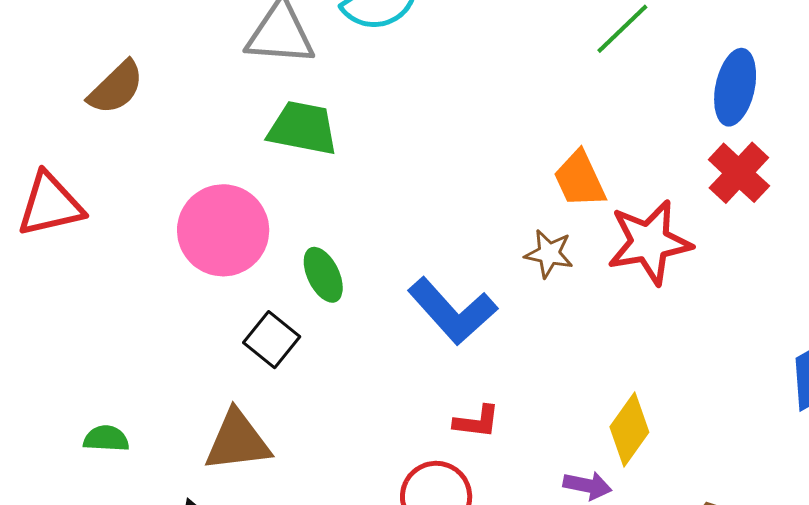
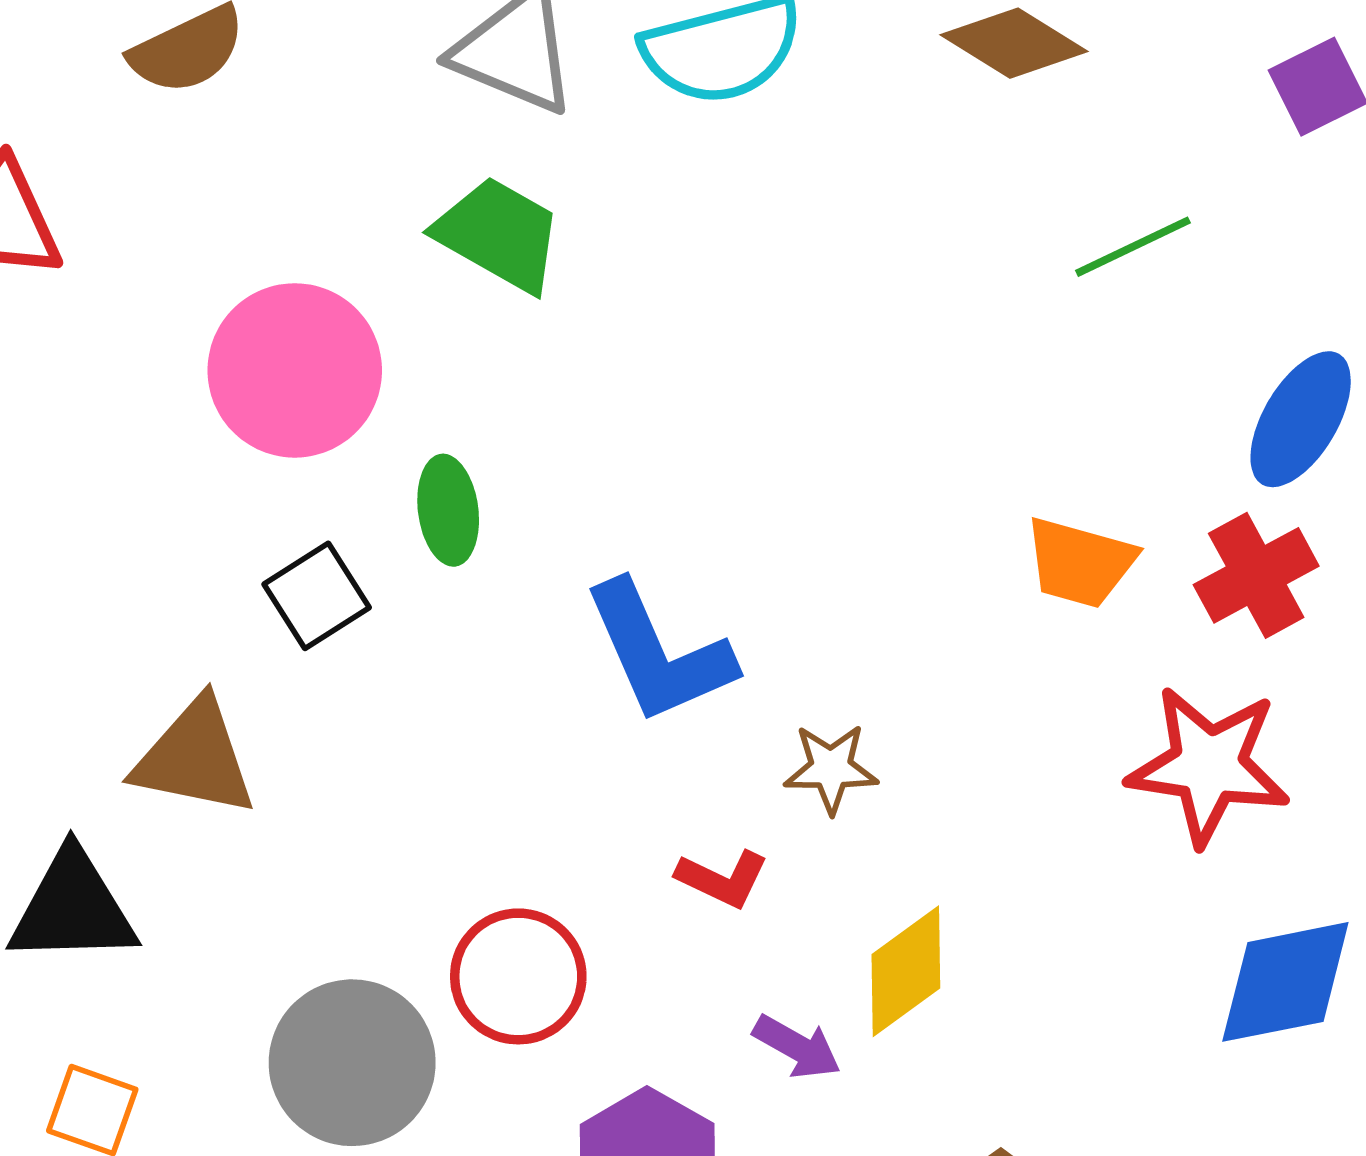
orange trapezoid: (580, 179) -> (1080, 562), moved, turned -68
red star: (649, 242) -> (1209, 766), moved
brown star: (549, 254) -> (831, 768), moved, turned -30
red L-shape: (477, 422) -> (722, 879), moved

